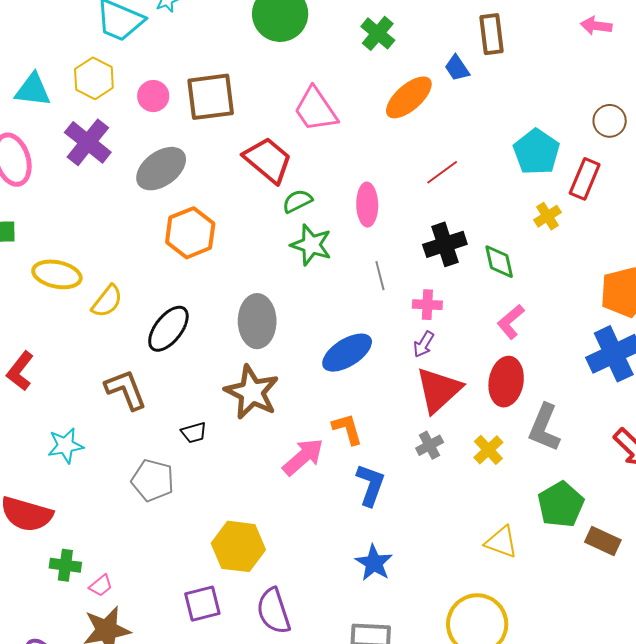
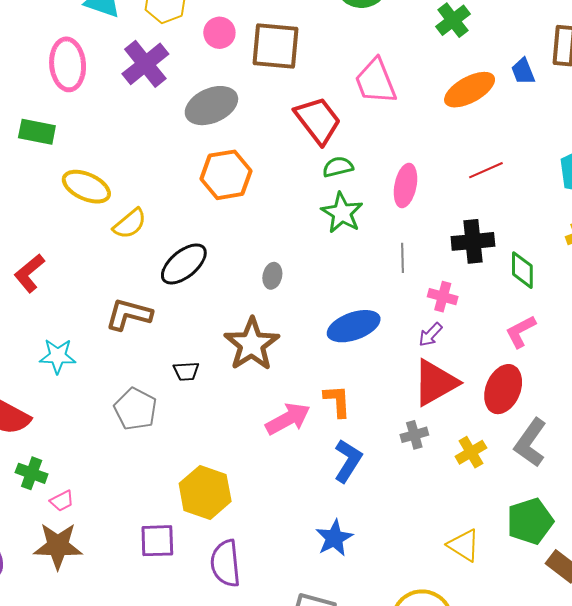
gray ellipse: (257, 321) -> (272, 276), size x0.5
brown L-shape: (126, 390) -> (129, 314), turned -66

